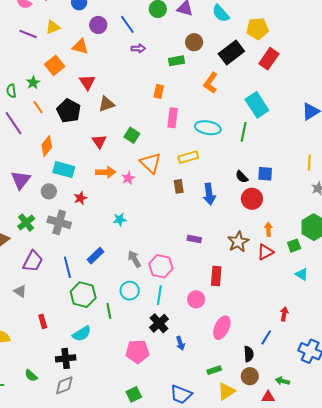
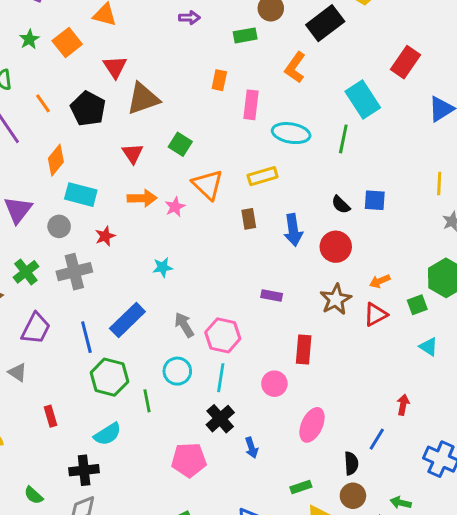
red rectangle: (269, 59) -> (405, 62), moved
green star: (33, 83) -> (29, 39), moved
brown triangle: (107, 104) -> (143, 99), size x1.4
pink rectangle: (173, 118) -> (251, 105), moved
red circle: (252, 199) -> (336, 247), moved
gray cross: (59, 222) -> (74, 272), turned -30
orange arrow: (268, 229) -> (380, 281), turned -112
blue rectangle: (96, 256) -> (127, 320), size x1.4

